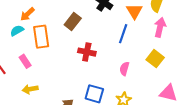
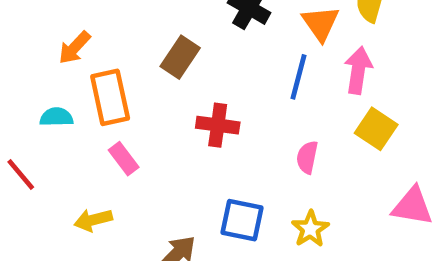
pink arrow: (160, 27) -> (358, 70), moved
cyan semicircle: (17, 31) -> (56, 117), moved, turned 32
pink rectangle: (25, 61) -> (124, 159), moved

